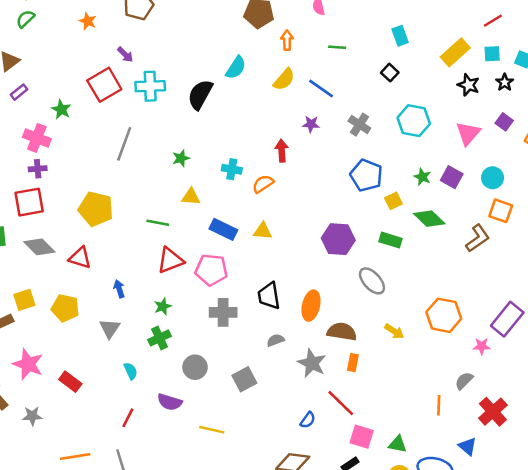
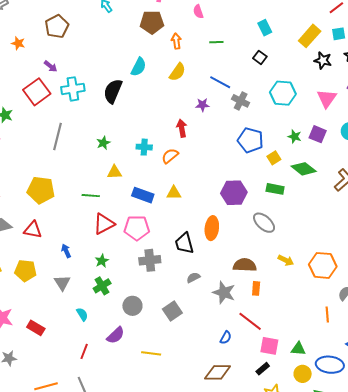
blue line: (321, 88) -> (220, 82), moved
orange ellipse: (311, 306) -> (212, 228), moved
orange hexagon: (444, 315) -> (323, 265), moved
purple semicircle: (170, 402) -> (116, 335), turned -54

